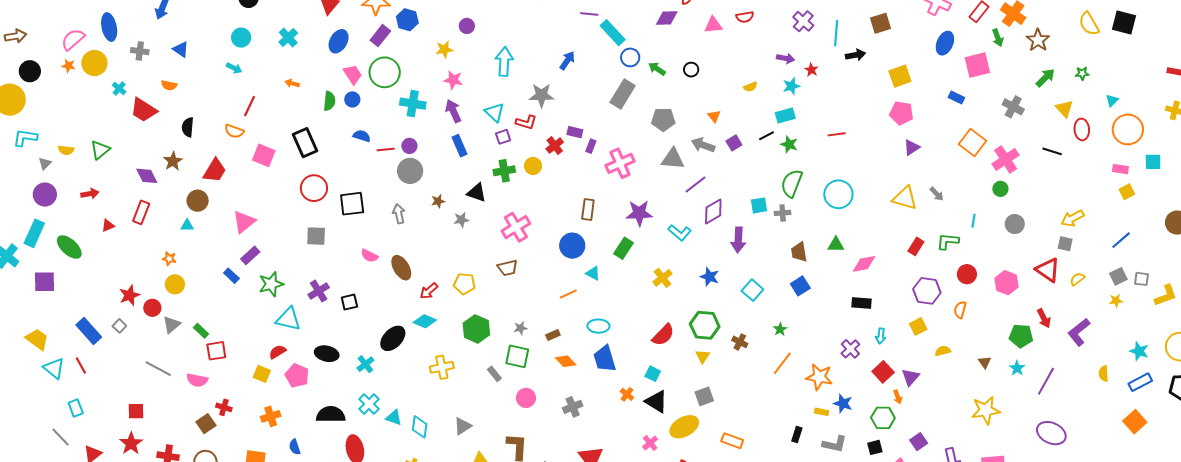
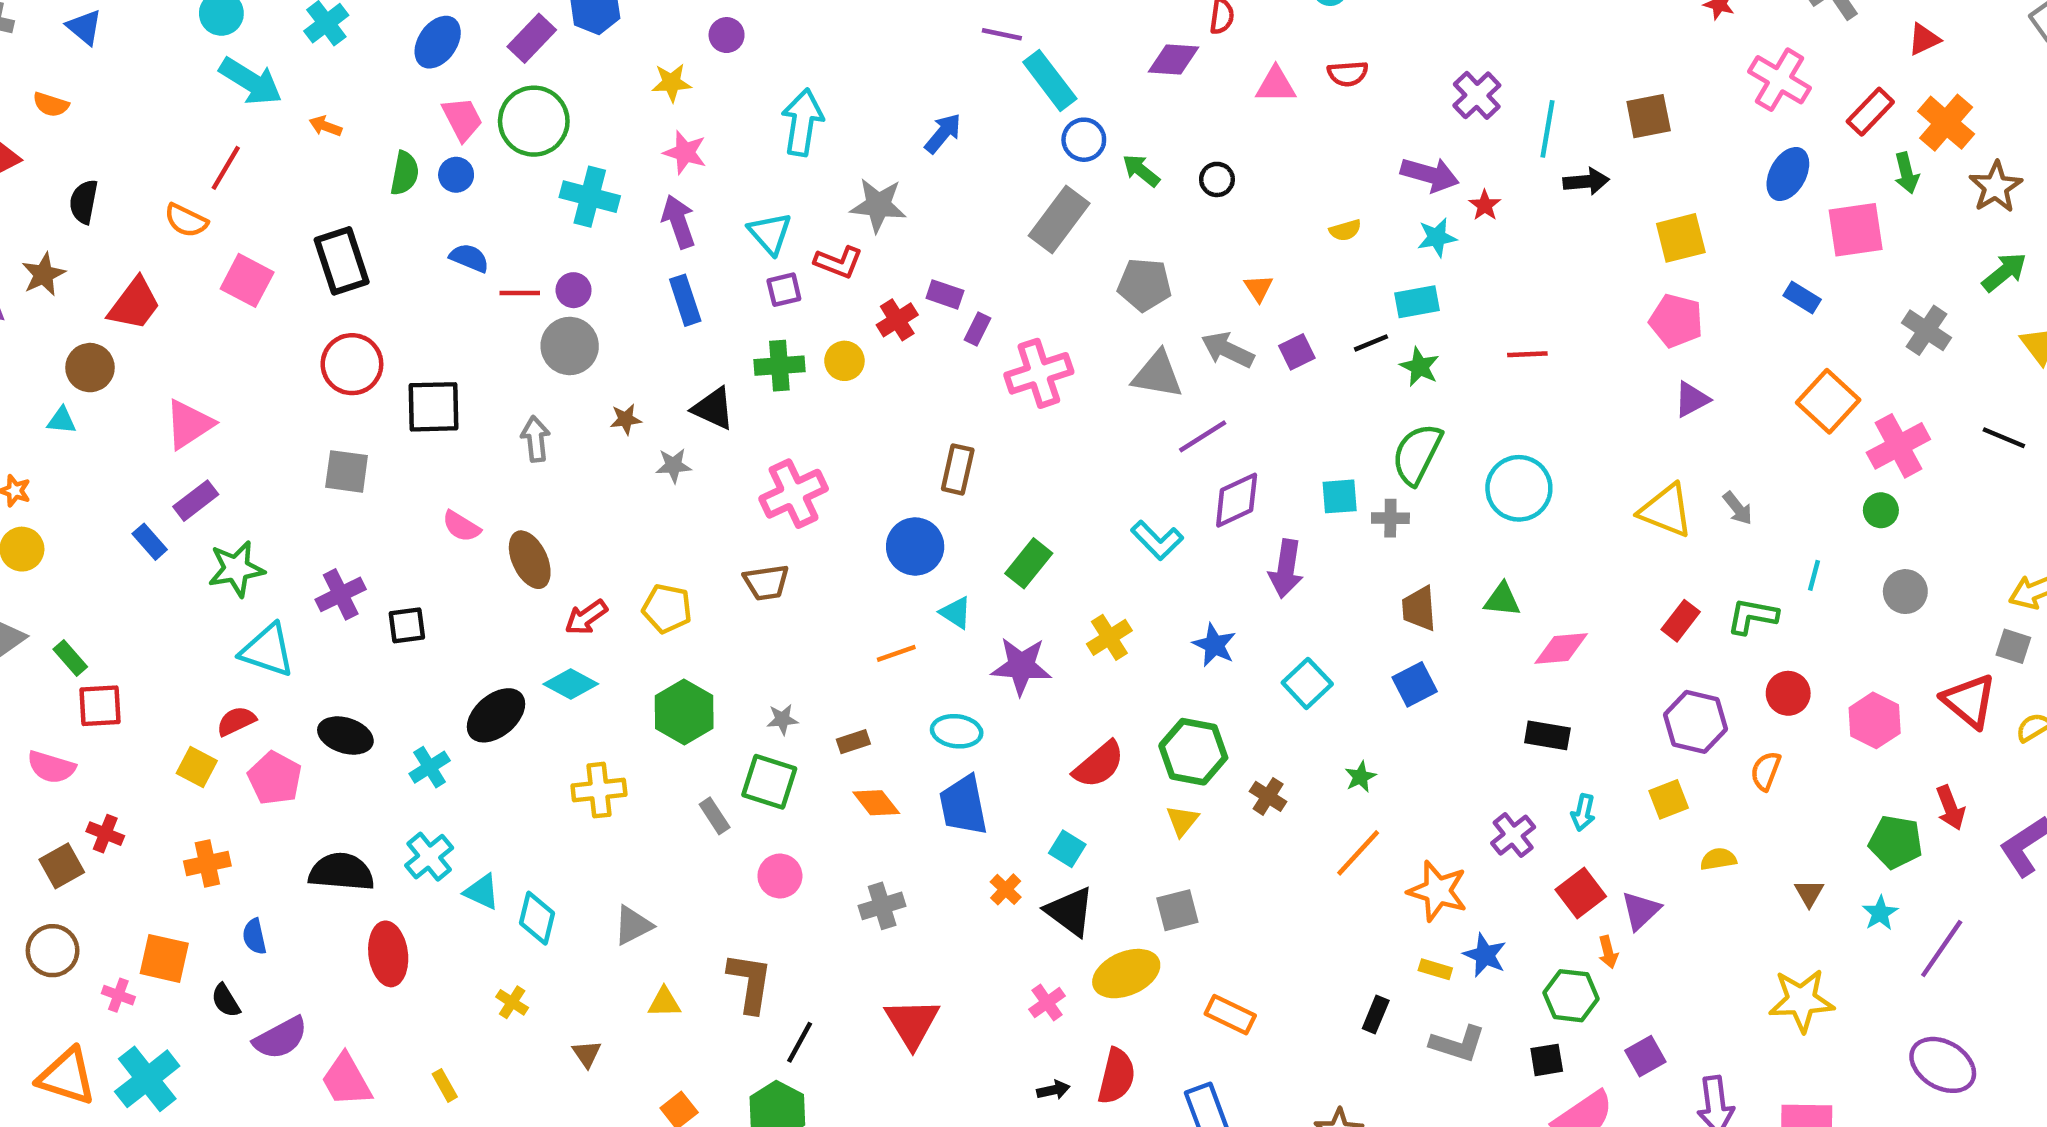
purple arrow: (786, 58) -> (1430, 175), size x1.4
cyan arrow: (234, 68) -> (251, 81), moved, size x1.8
purple star: (639, 213) -> (1021, 666), moved

